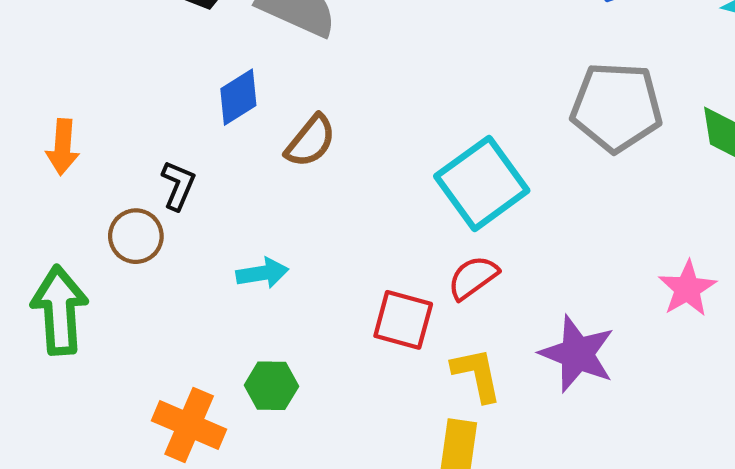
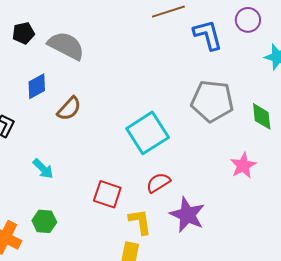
cyan arrow: (262, 273) -> (43, 169), turned 50
red semicircle: (473, 278) -> (158, 183), moved
pink star: (687, 289) -> (243, 166), moved

